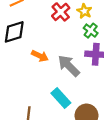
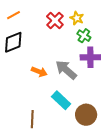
orange arrow: (40, 56) -> (39, 72), moved

